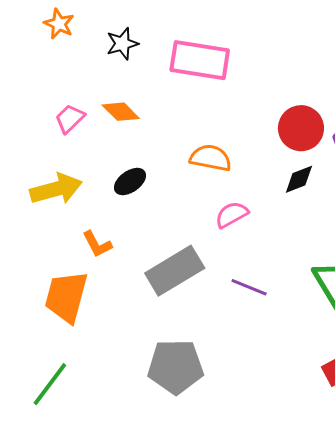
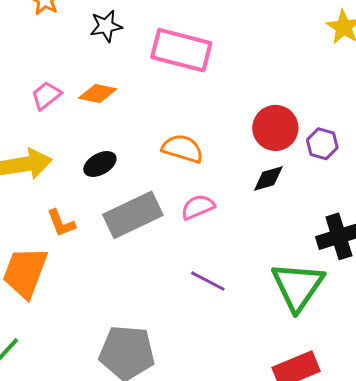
orange diamond: (121, 112) -> (98, 94), turned -39
gray rectangle: (175, 271) -> (133, 215), moved

